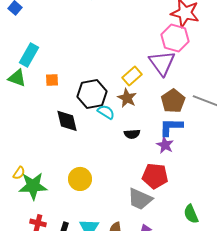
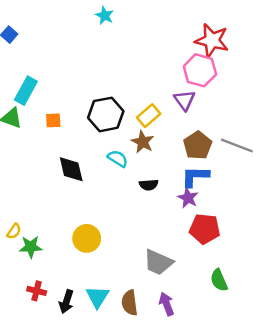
purple triangle: (162, 63) -> (184, 100), size x0.7
black hexagon: (92, 94) -> (106, 114), moved
red pentagon: (155, 176) -> (205, 229), moved
green star: (33, 186) -> (31, 247), size x0.7

